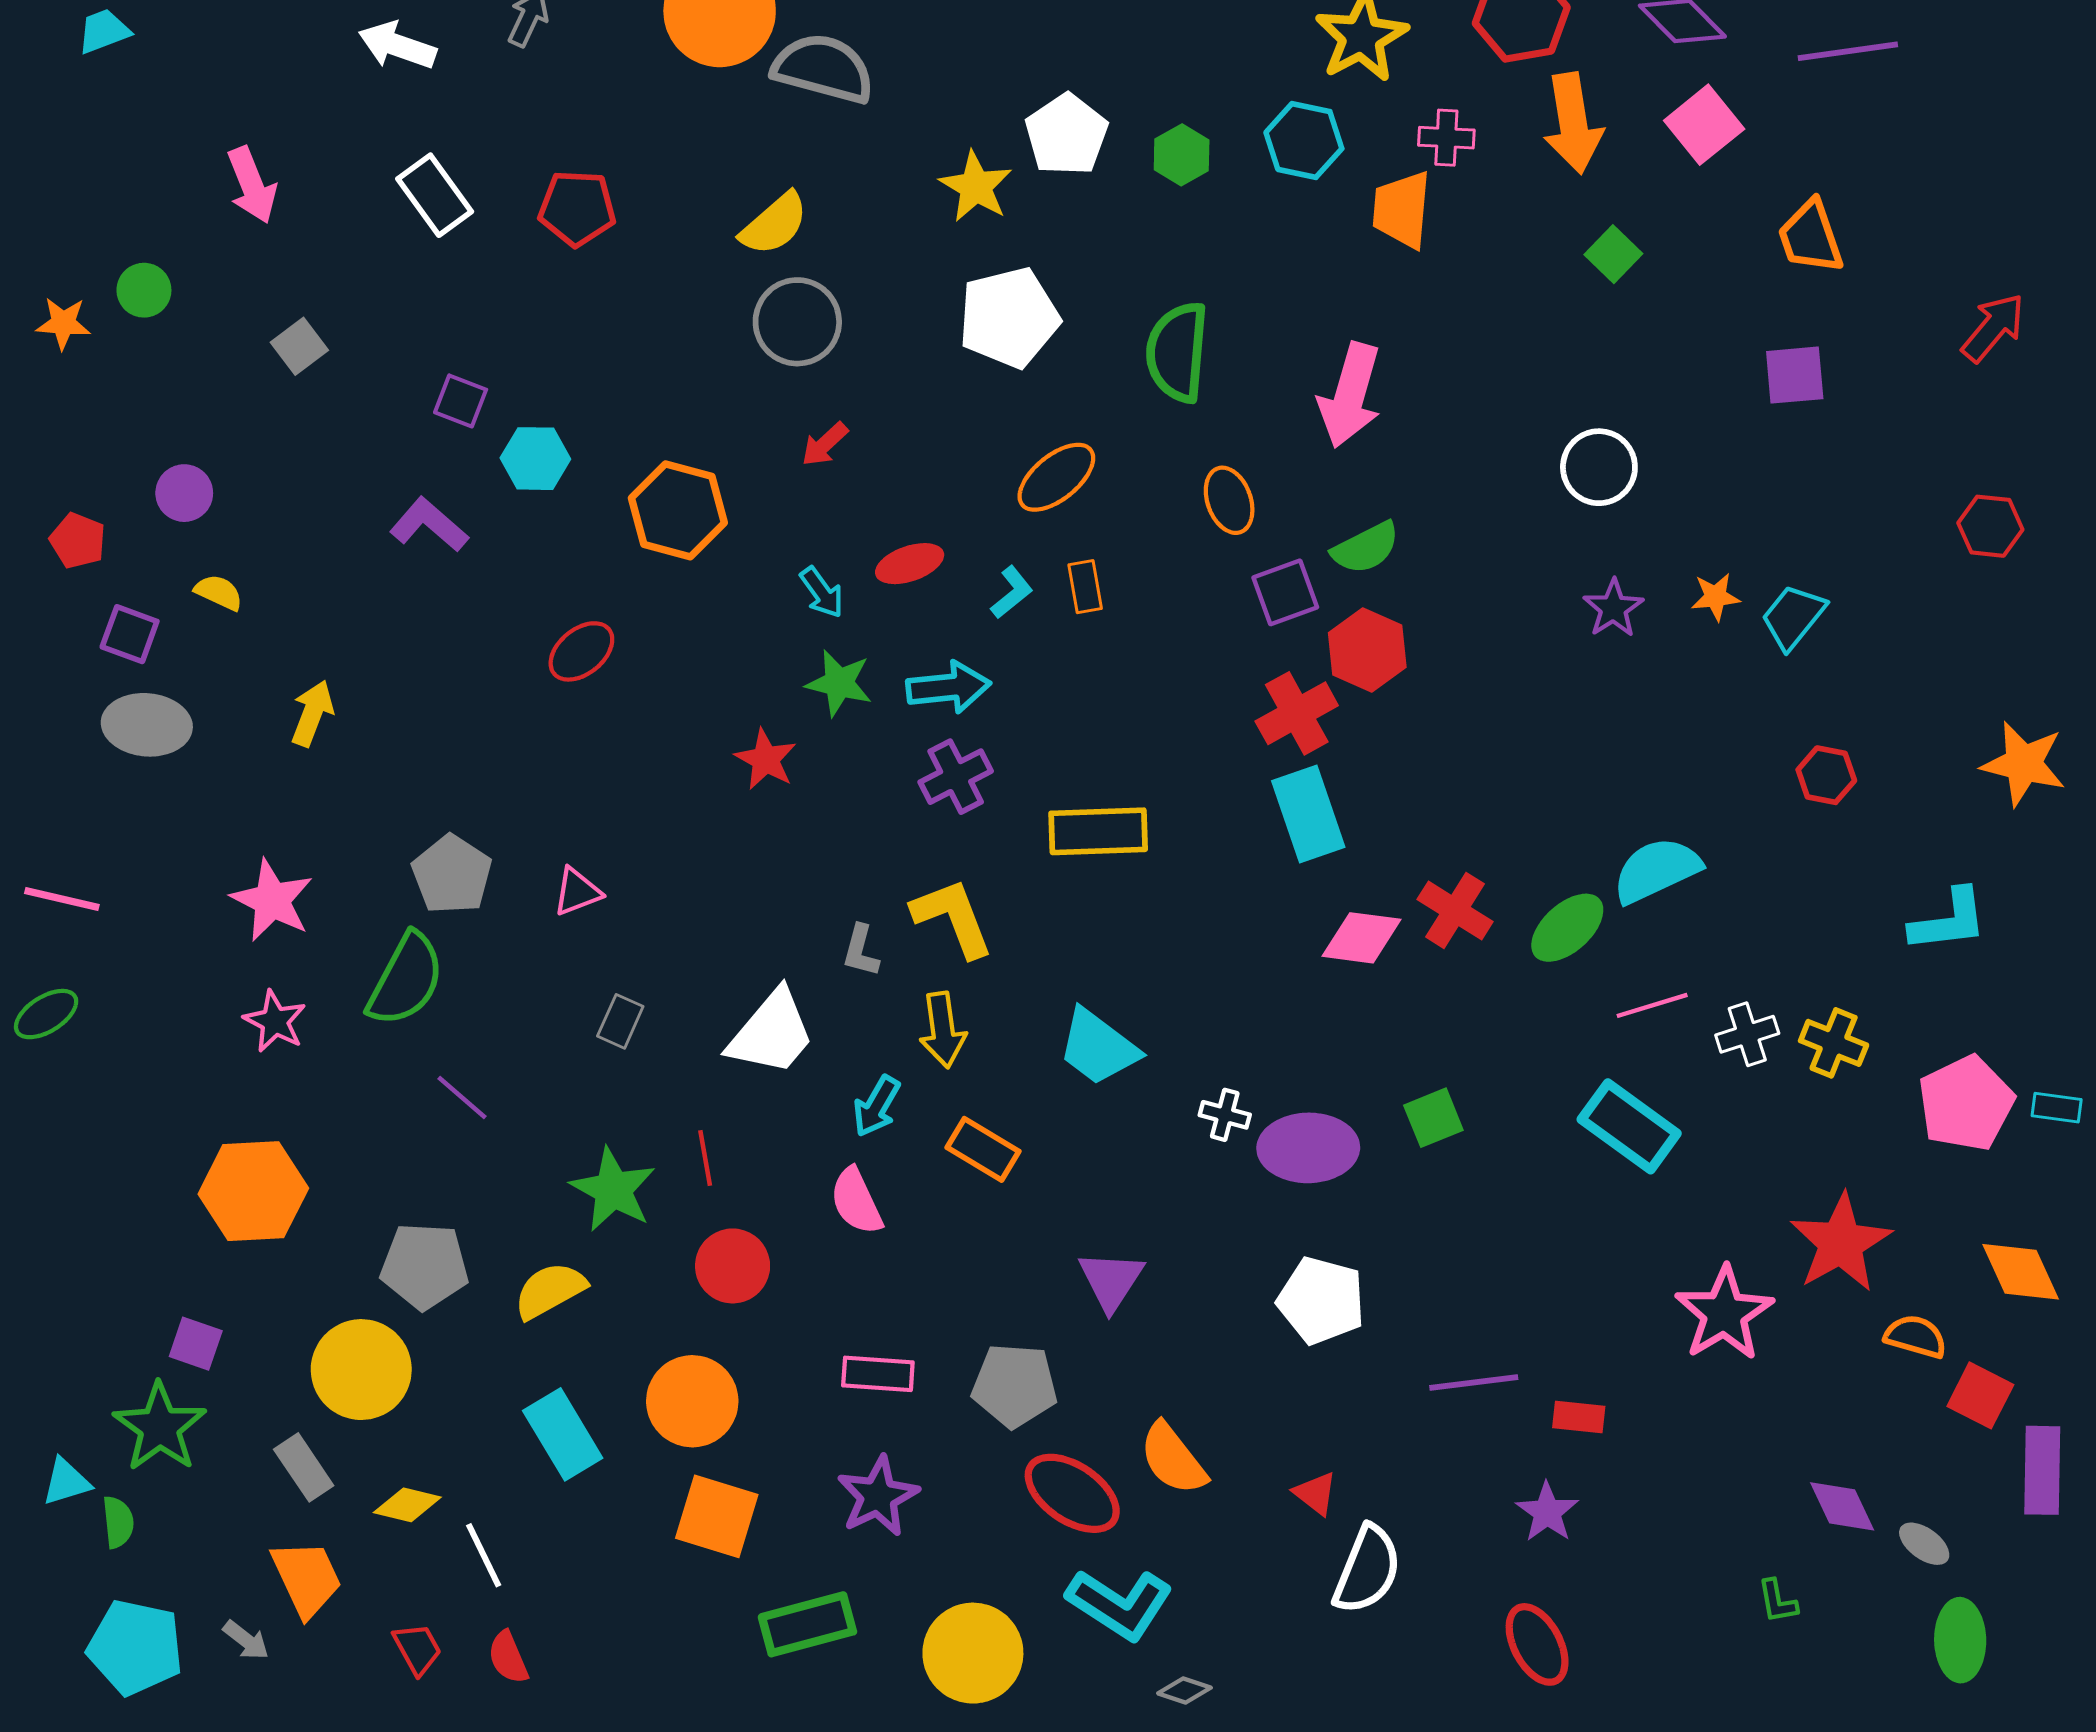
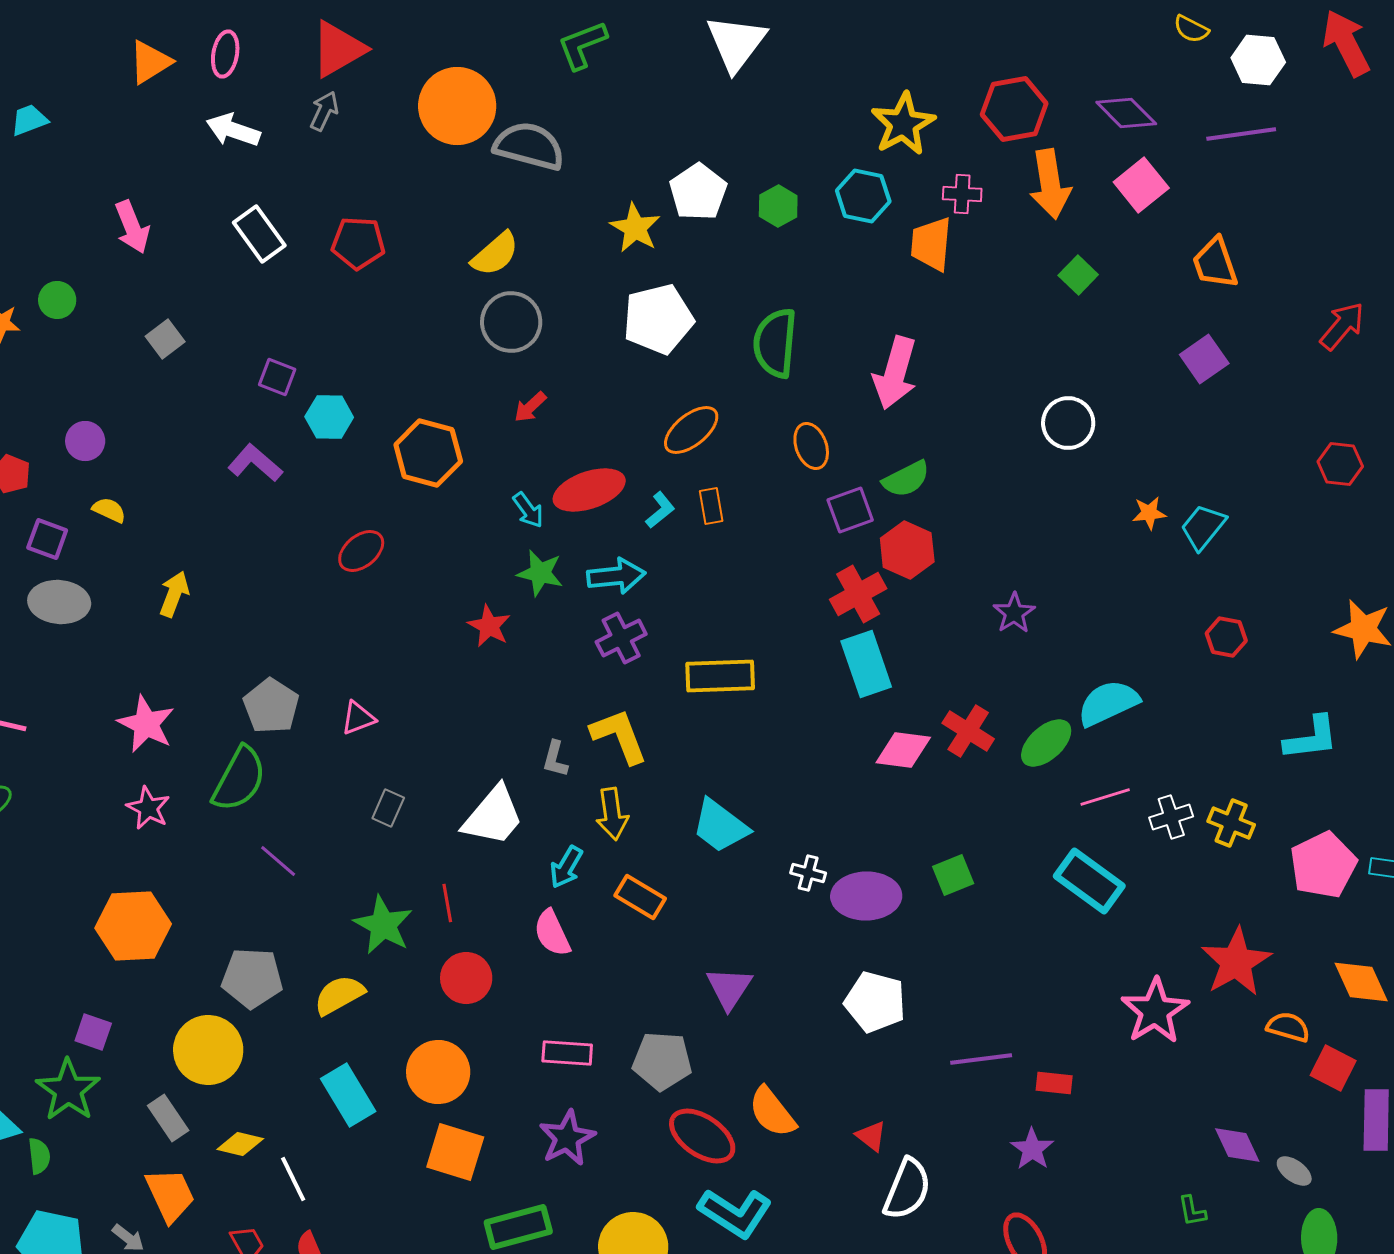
purple square: (1795, 375) -> (1204, 359), turned -30
red ellipse: (910, 564) -> (589, 490), size x1.5
purple star: (1613, 608) -> (1014, 613), moved

